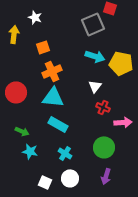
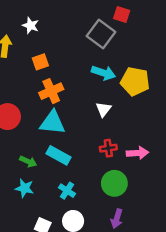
gray square: (93, 24) -> (101, 34), turned -30
red cross: (103, 107) -> (108, 148), moved, turned -32
green arrow: (22, 131) -> (28, 161), moved

